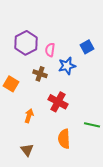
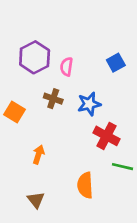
blue star: (67, 66) -> (89, 104), moved
red cross: (58, 102) -> (106, 136), moved

